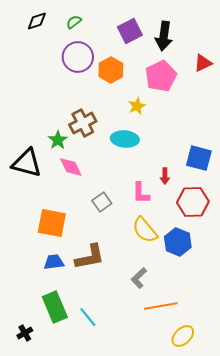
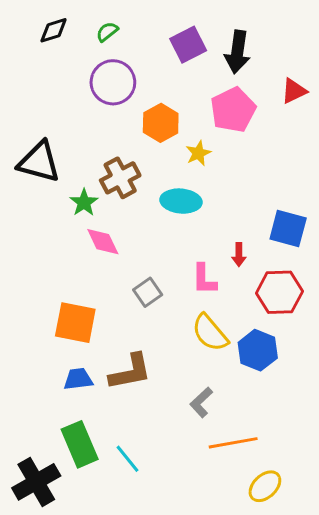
orange hexagon: (111, 70) -> (161, 123), moved
black triangle: (27, 163) -> (39, 162), moved
black cross: (25, 333) -> (36, 482), size x2.0

